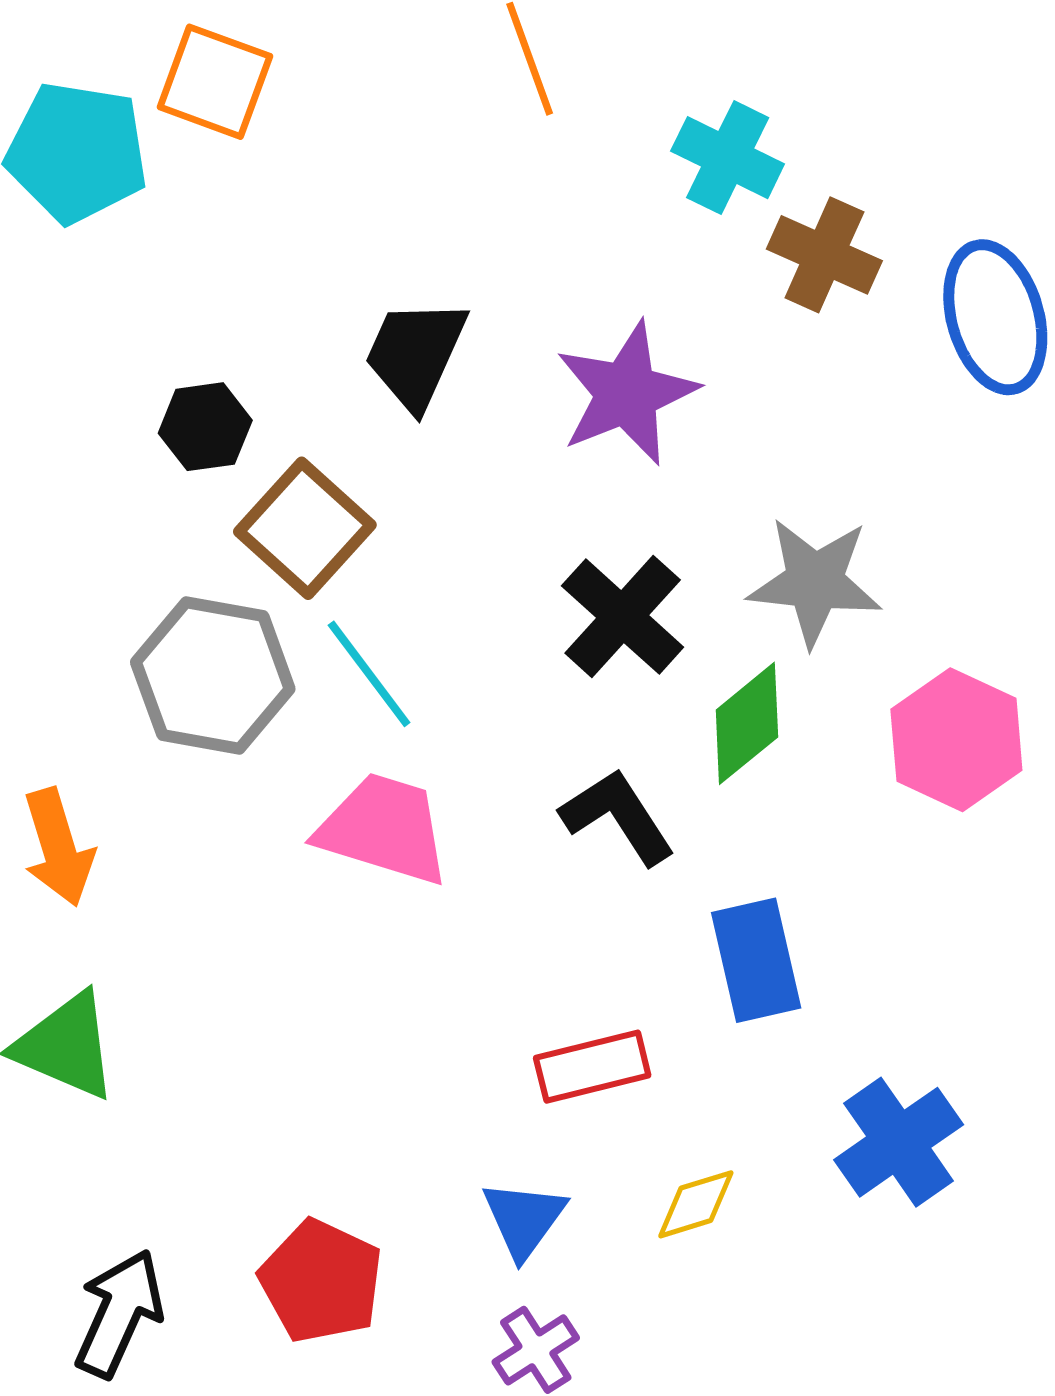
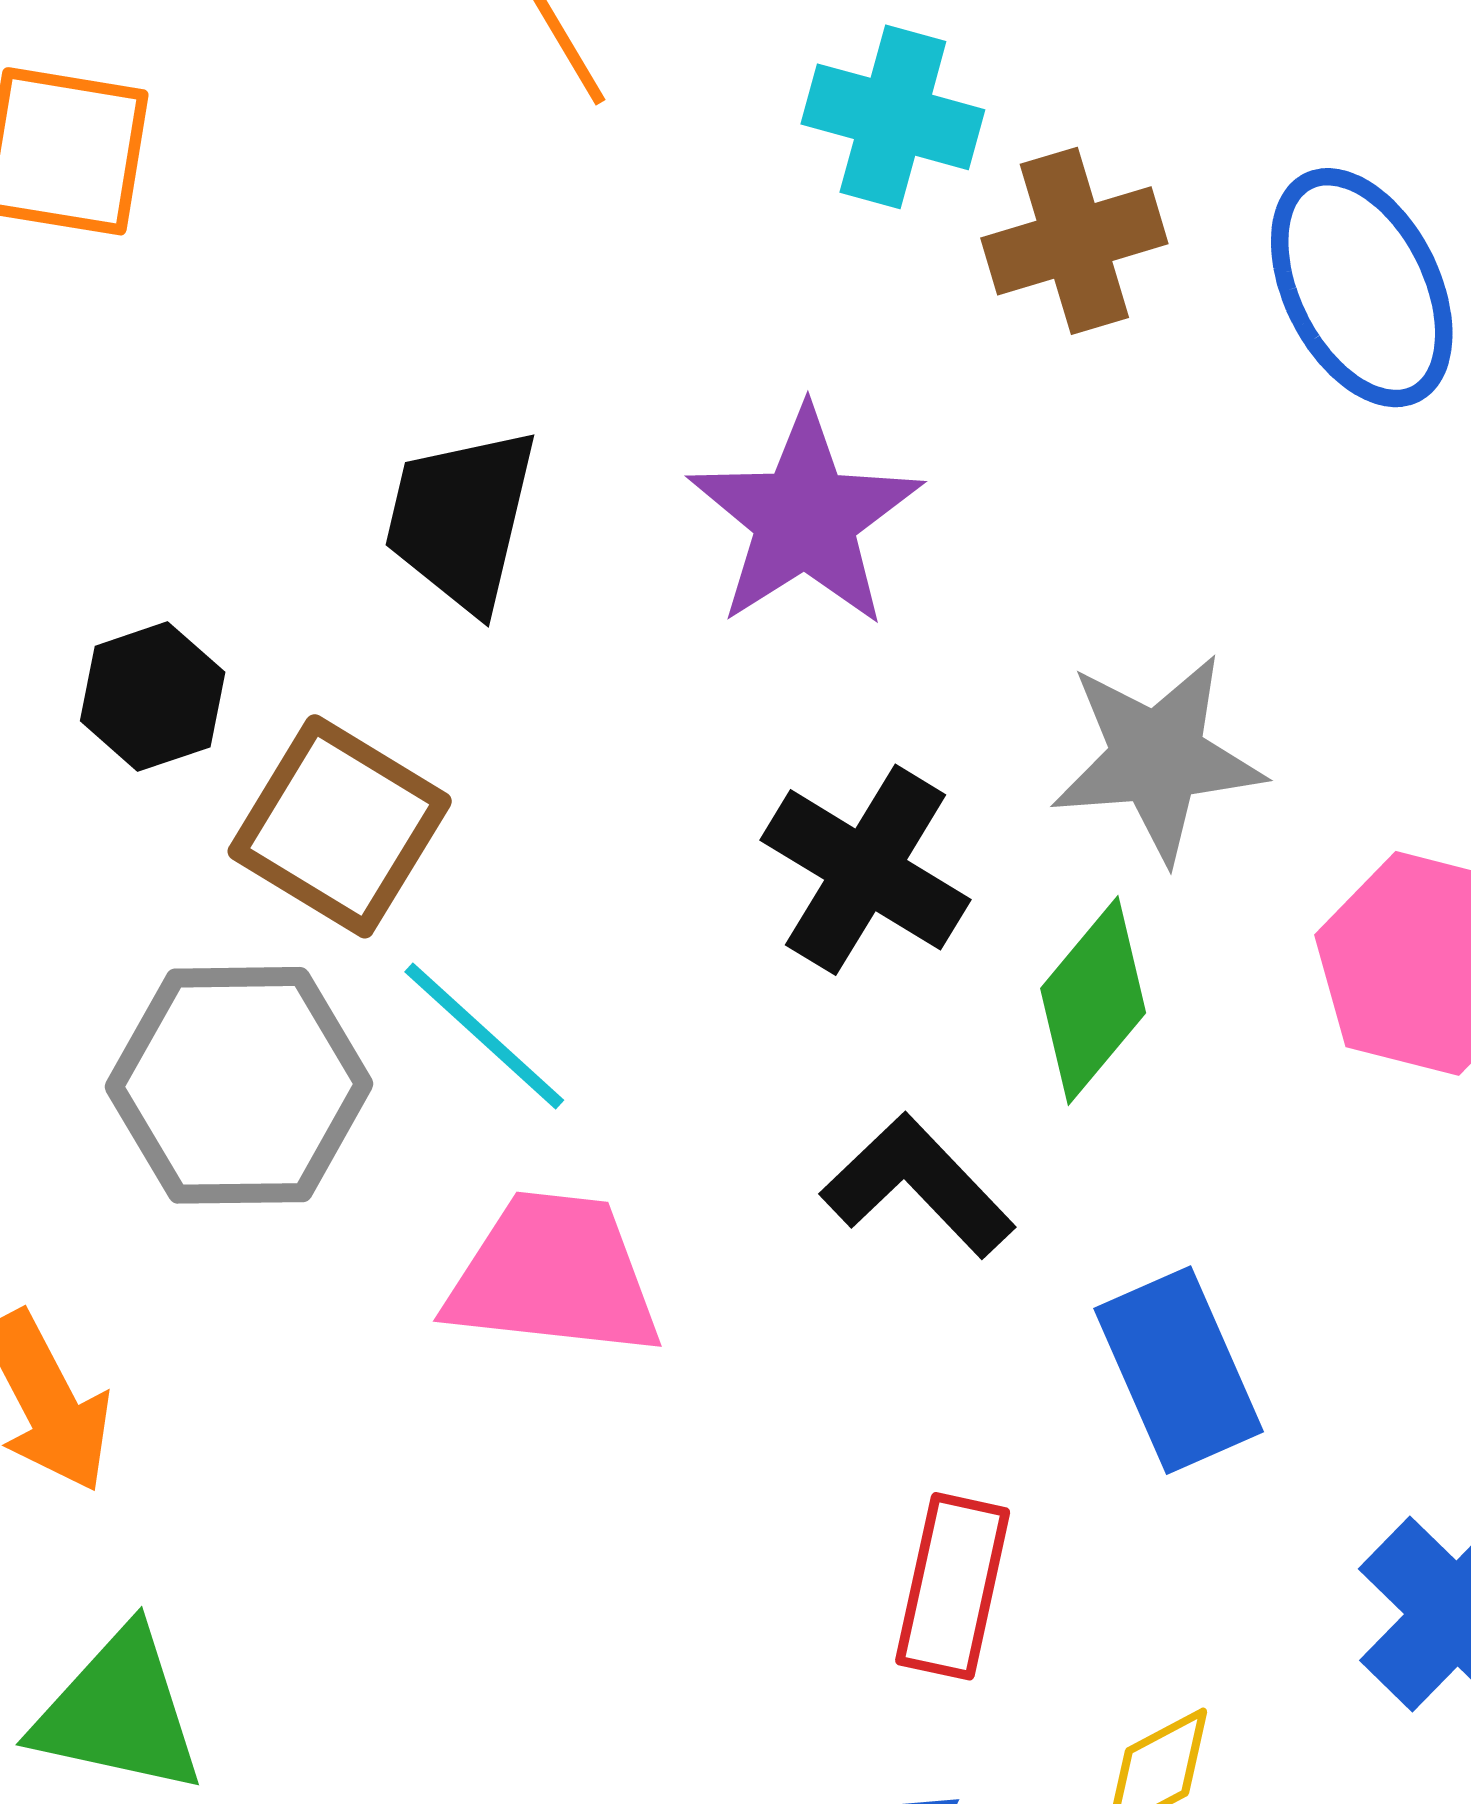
brown cross: (824, 255) -> (1074, 241), turned -30
red rectangle: (592, 1067) -> (953, 1586), turned -53

